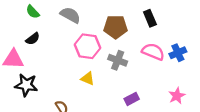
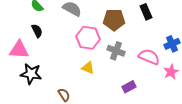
black semicircle: (33, 39) -> (37, 31), turned -80
pink semicircle: (153, 52) -> (149, 57), moved
pink star: (177, 96) -> (171, 72), moved

